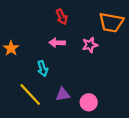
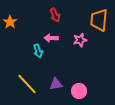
orange trapezoid: (111, 22) -> (99, 20), turned 85
orange star: (11, 48) -> (10, 22), moved
cyan arrow: (43, 69) -> (38, 51), moved

